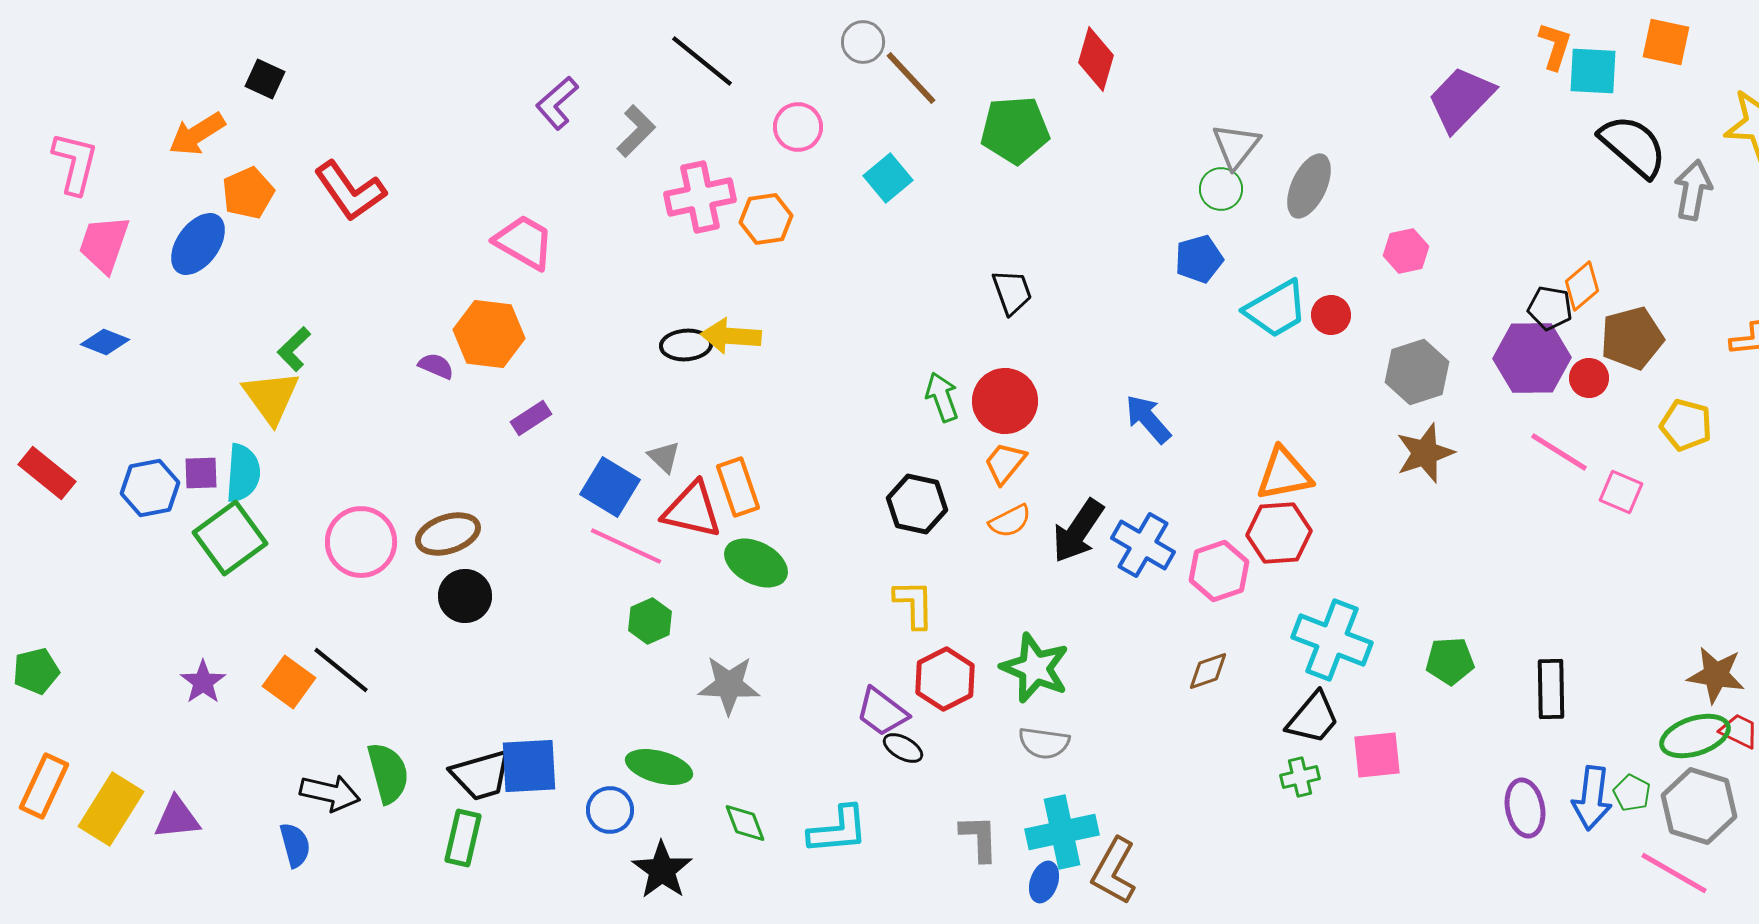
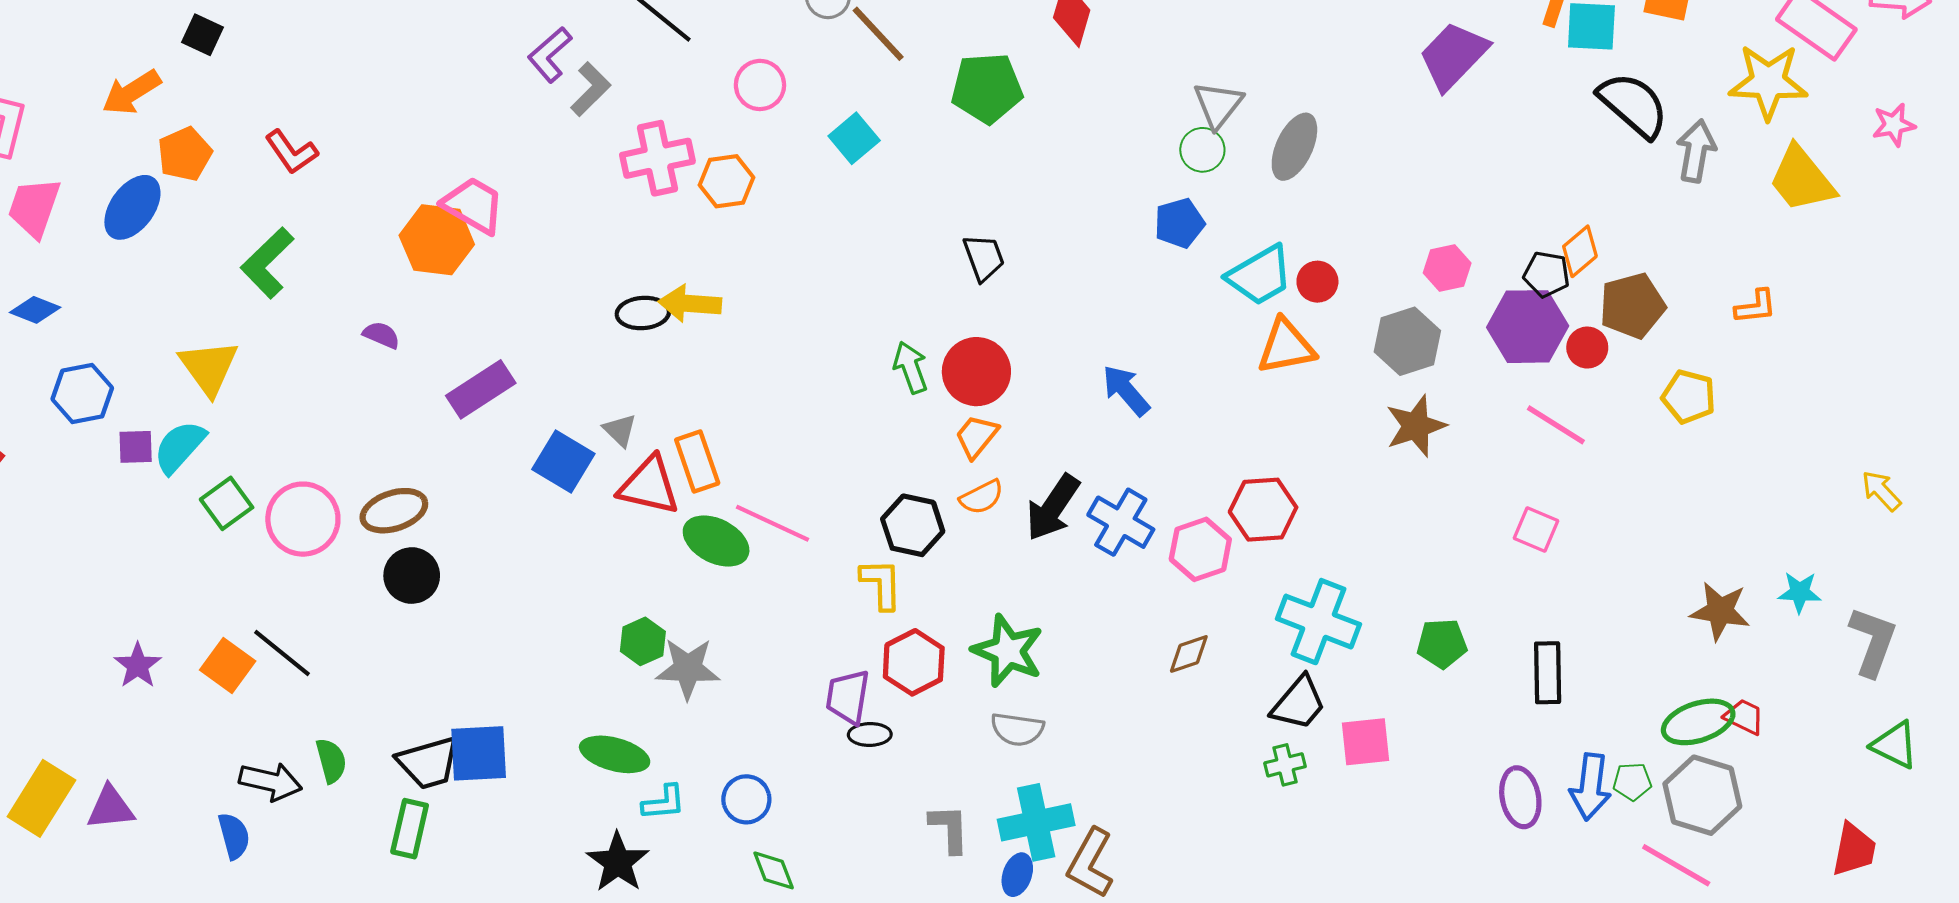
purple L-shape: (557, 103) -> (550, 55), moved
red L-shape: (350, 191) -> (291, 152), size x0.7
pink hexagon: (1406, 251) -> (1447, 268), moved
orange hexagon: (489, 334) -> (437, 240), moved
green L-shape: (294, 349) -> (267, 263), moved, size x1.5
purple rectangle: (531, 418) -> (481, 389), size x1.6
cyan semicircle: (243, 473) -> (180, 447), turned -142
orange triangle: (1284, 474) -> (1286, 346), moved
blue hexagon: (150, 488) -> (82, 394), moved
pink square: (1621, 492) -> (1536, 530), moved
black hexagon: (917, 504) -> (913, 525), moved
green square: (230, 538) -> (227, 503), moved, size x0.7
pink line: (626, 546) -> (773, 523), moved
green hexagon: (650, 621) -> (643, 641), moved
brown star: (1716, 675) -> (1720, 611), moved
purple trapezoid: (882, 712) -> (848, 697), turned 62
black ellipse: (903, 748) -> (870, 734), turned -30
green semicircle: (388, 773) -> (331, 761), size x0.7
green pentagon: (1632, 793) -> (1632, 782), turned -30
blue circle: (610, 810) -> (746, 799), moved
green diamond: (745, 823) -> (774, 870), moved
cyan L-shape: (838, 830) -> (664, 802), moved, size x0.7

